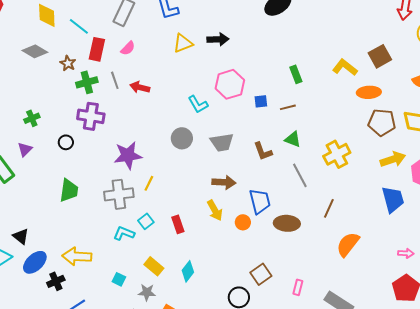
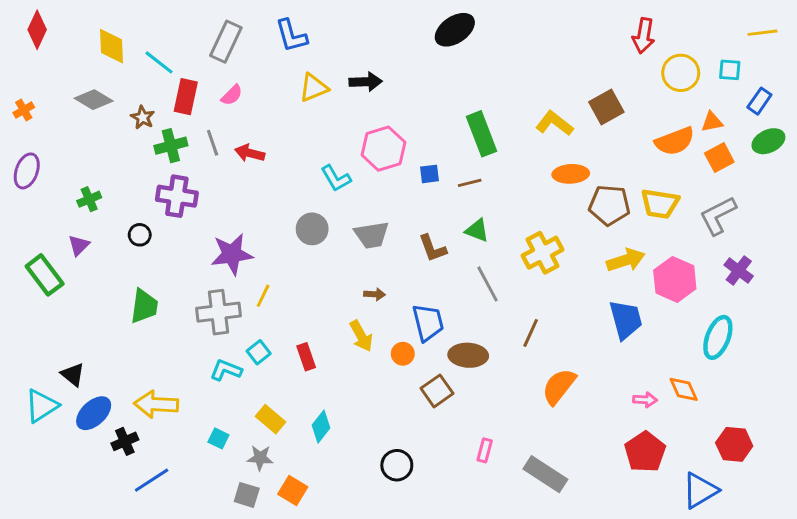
green rectangle: (296, 74) -> (482, 134), size x1.6
orange ellipse: (369, 92) -> (571, 174), moved
brown arrow: (224, 182) -> (375, 294), size x0.6
brown square: (261, 274) -> (437, 391), moved

